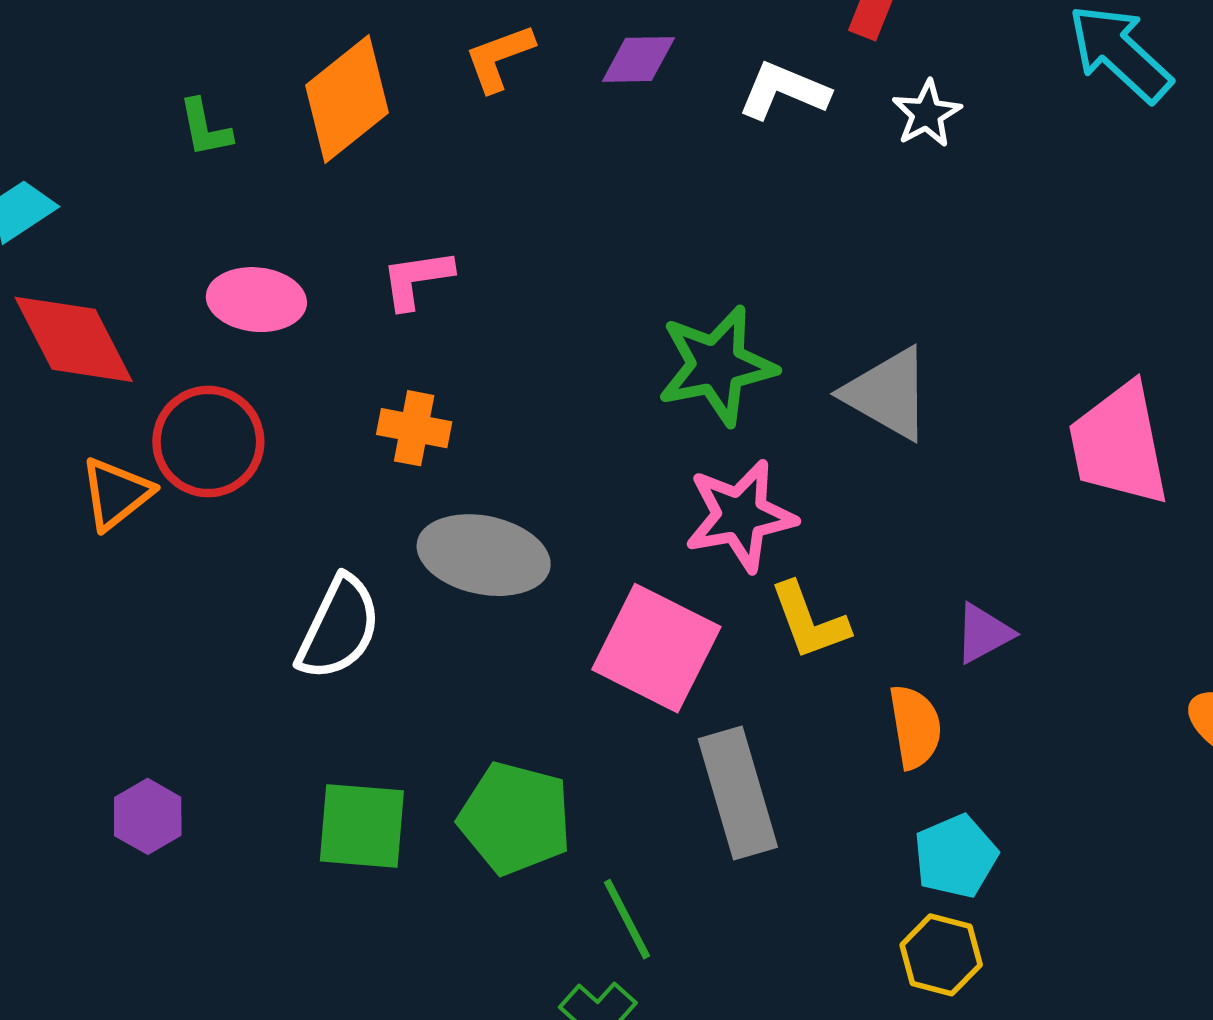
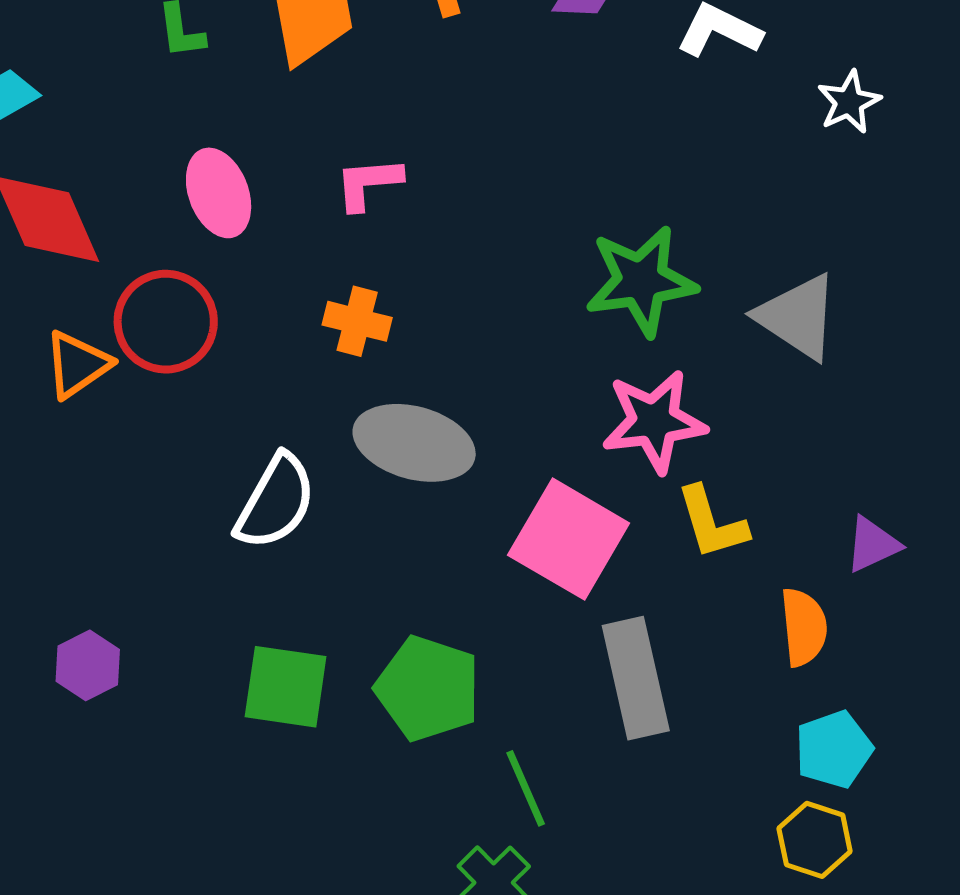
white star: (927, 114) -> (849, 102), moved
pink ellipse: (256, 300) -> (219, 193), turned 60

